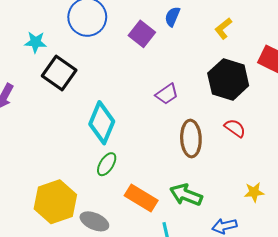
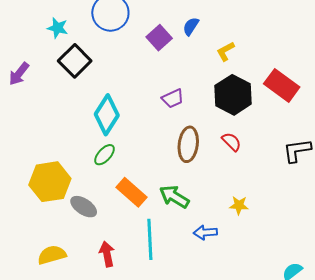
yellow L-shape: (223, 28) -> (225, 51), moved

